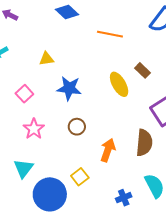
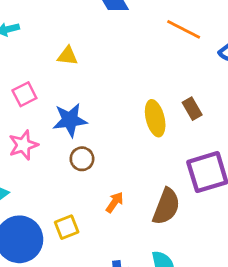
orange line: (110, 34) -> (184, 29), moved
blue star: (69, 88) -> (70, 120), moved, turned -30
orange arrow: (108, 150) -> (115, 202), size x0.7

